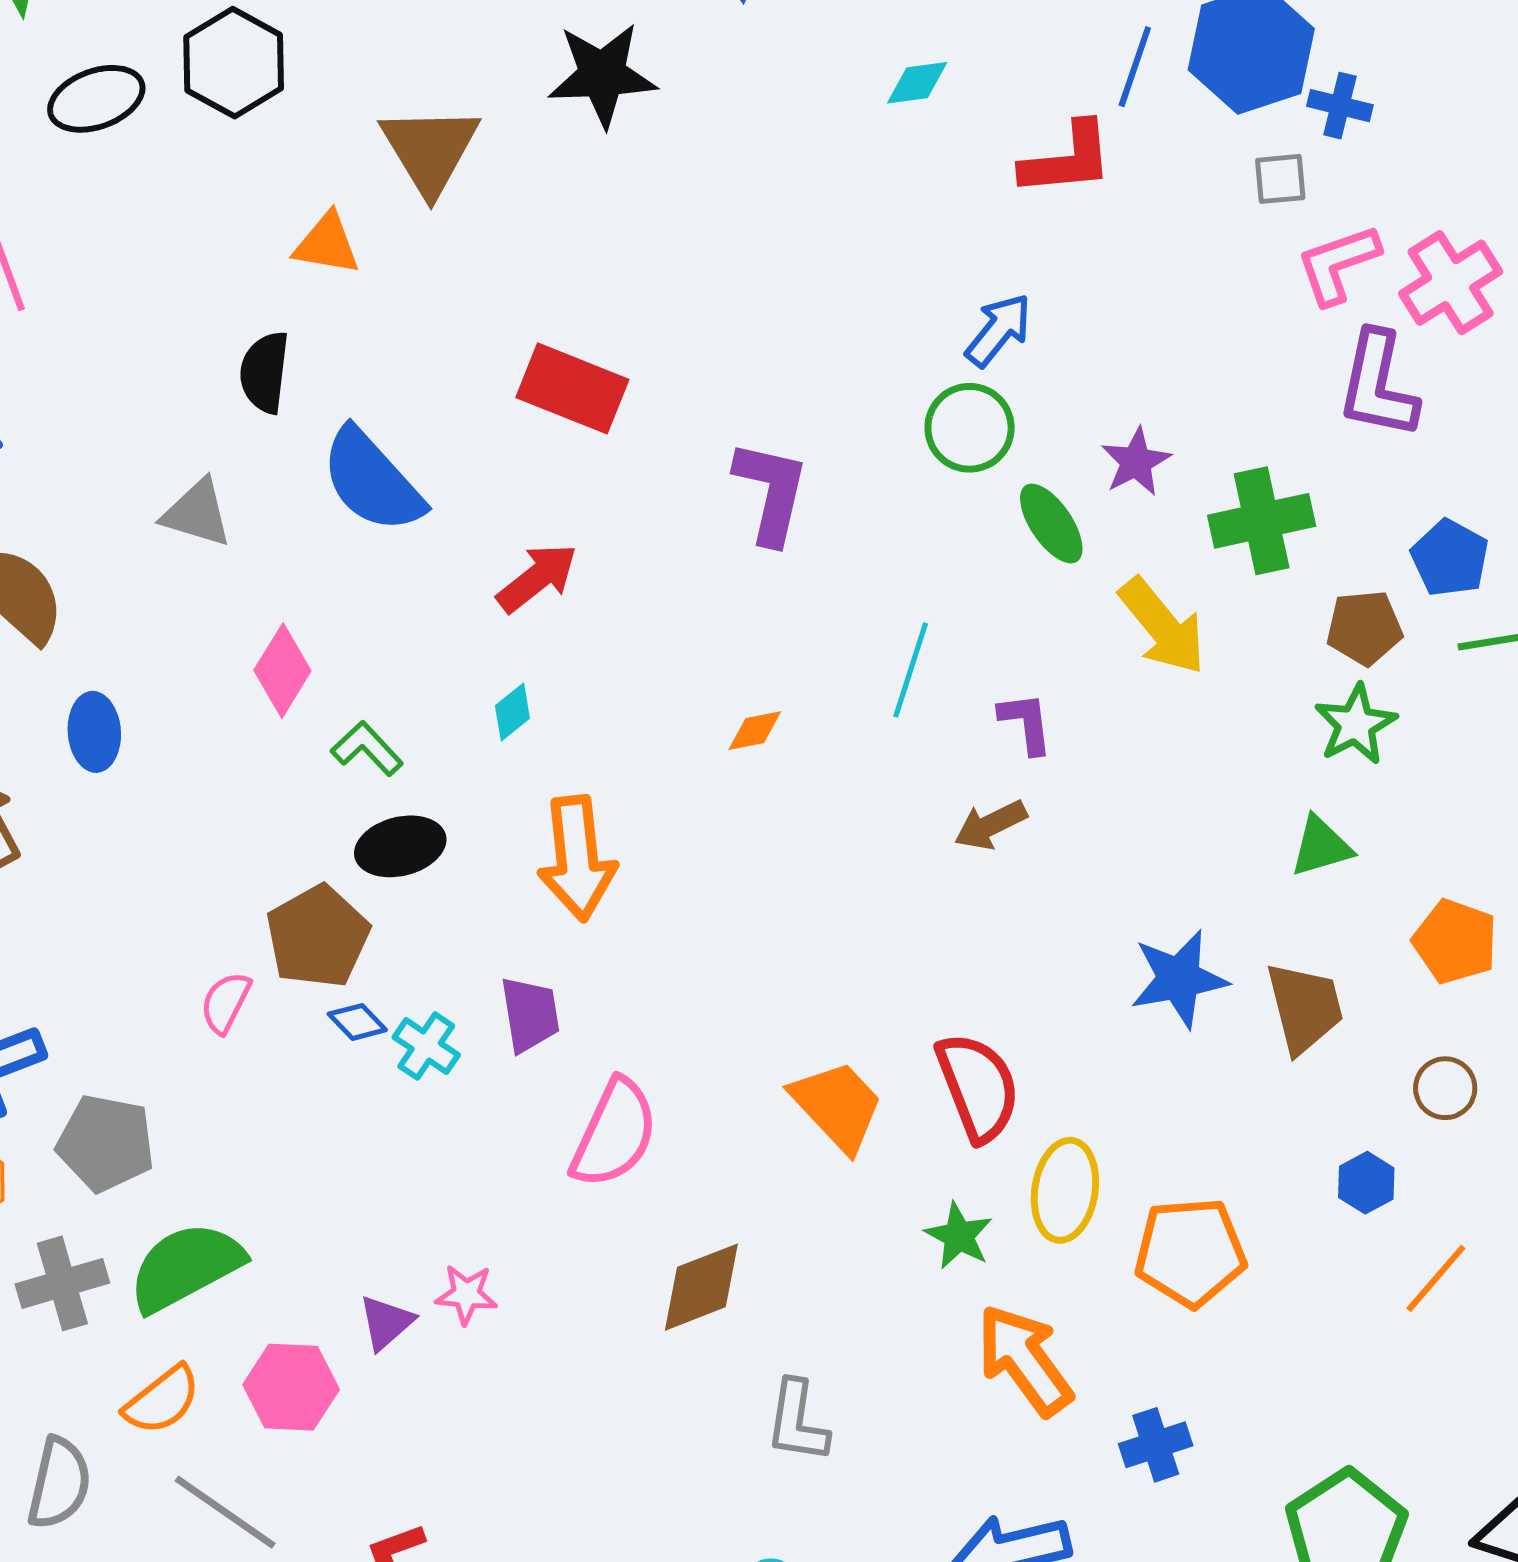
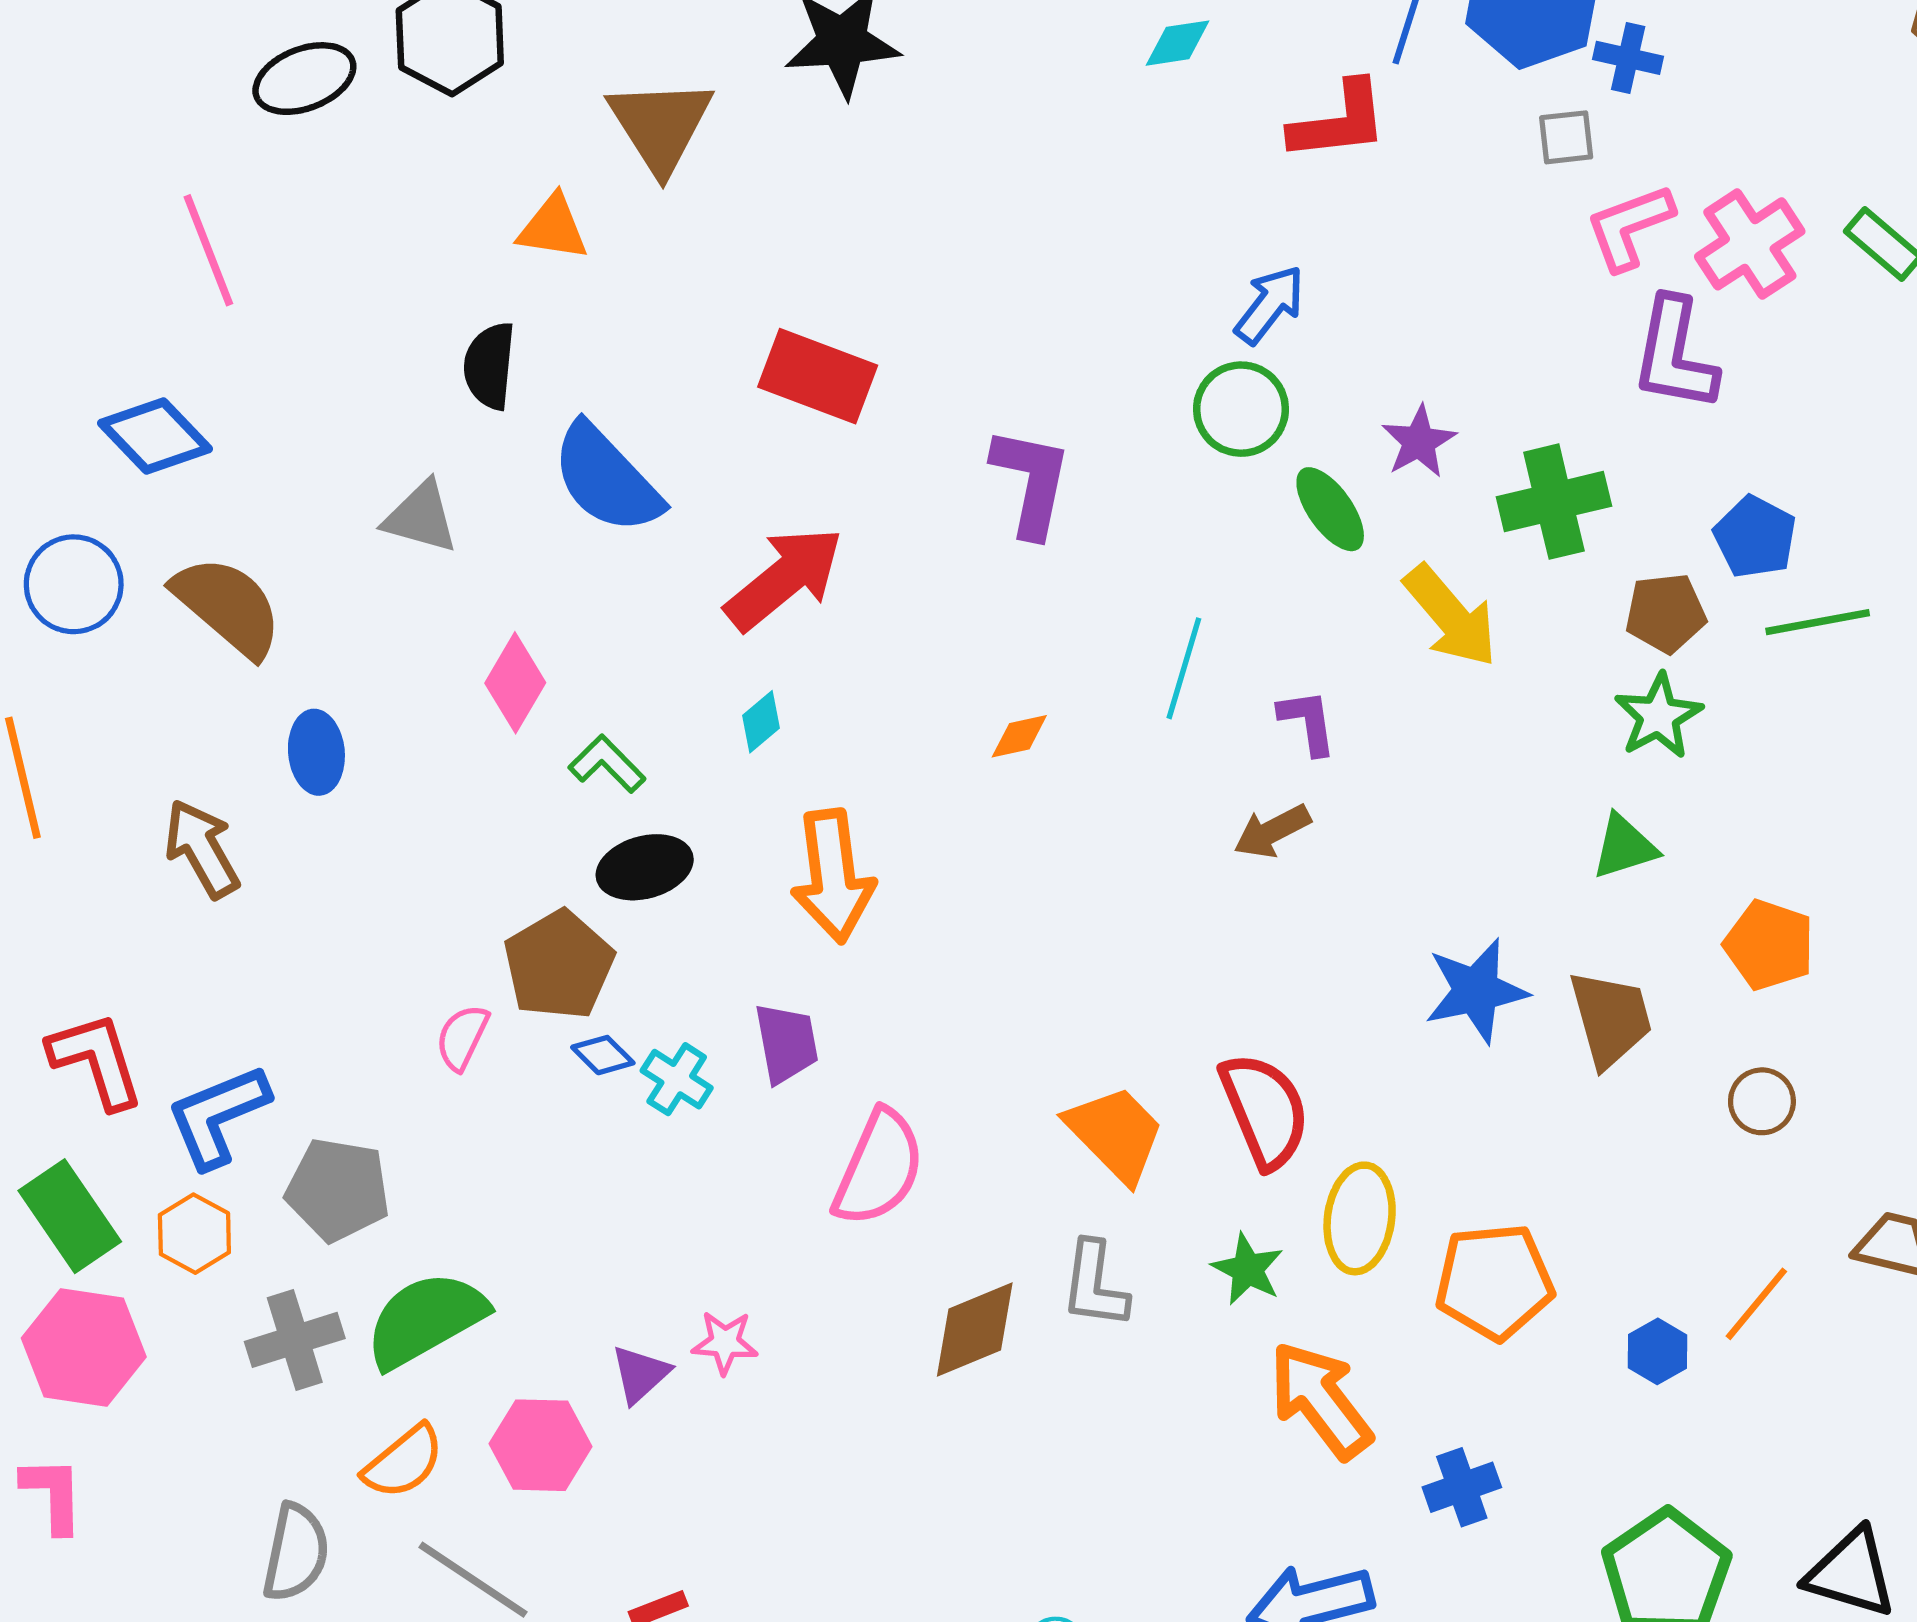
red arrow: (537, 578) -> (784, 578), size x1.4
blue hexagon: (1366, 1183) -> (1657, 1351), moved
gray L-shape: (797, 1421) -> (1095, 1285), moved

